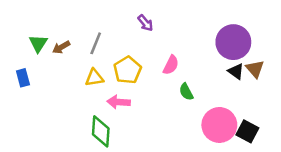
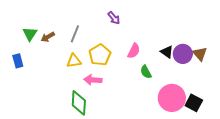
purple circle: (233, 42) -> (183, 54), moved, size x0.7
black triangle: (236, 71) -> (167, 52), moved

